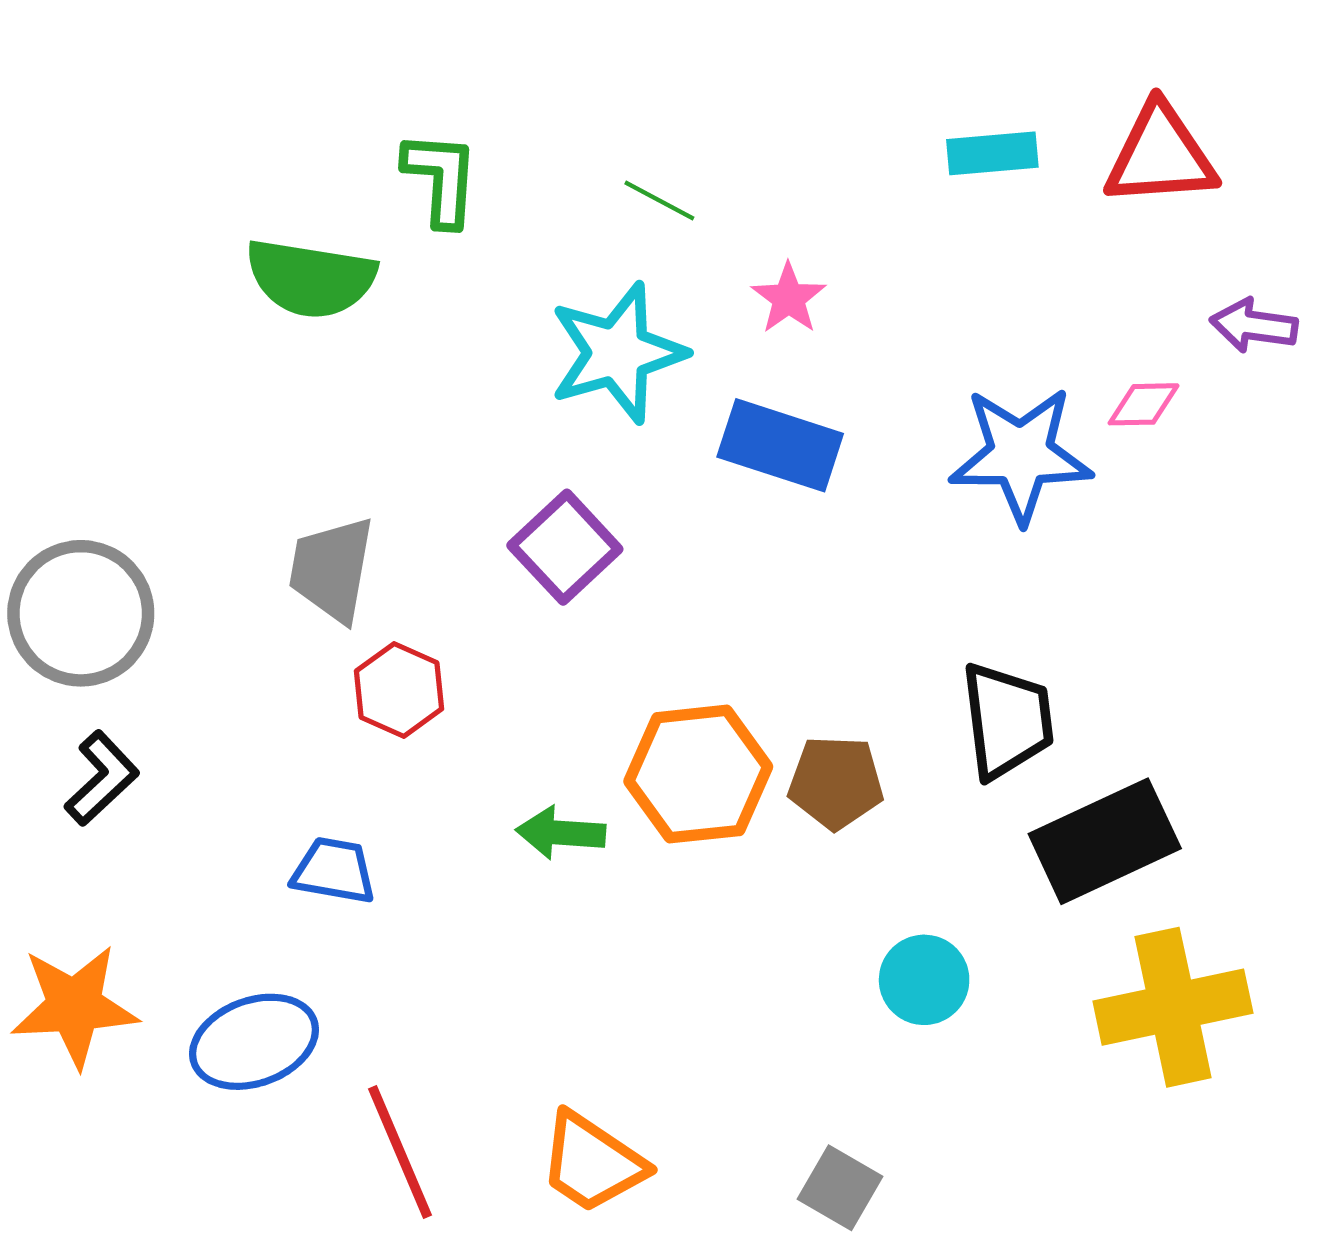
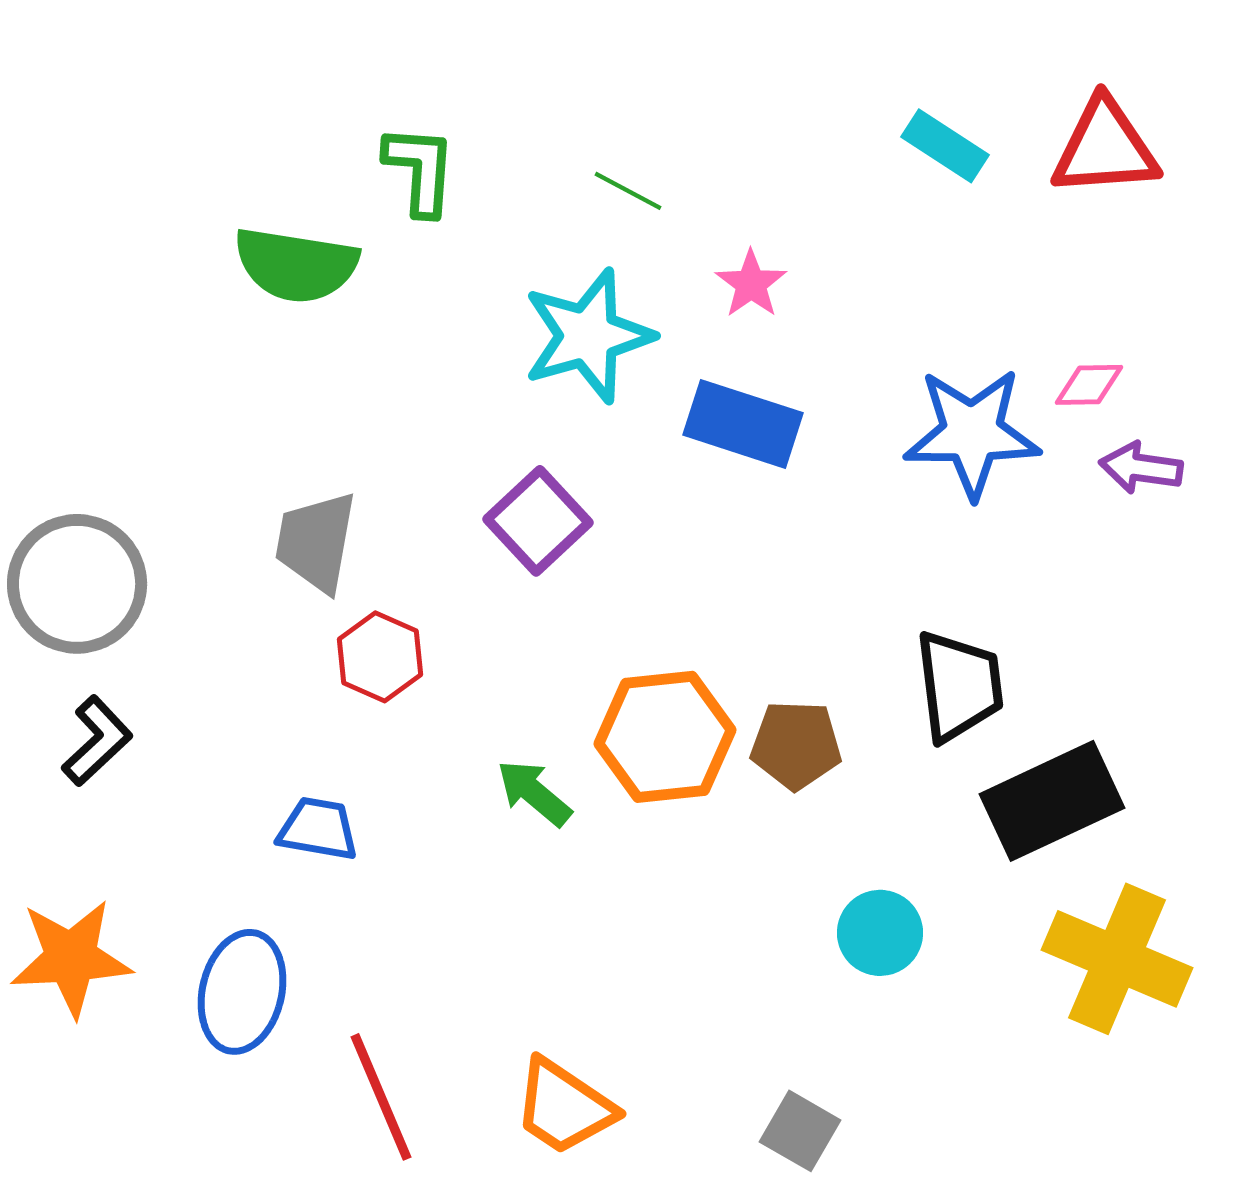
cyan rectangle: (992, 153) -> (945, 146), turned 38
purple arrow: (1254, 326) -> (1141, 468), moved
green arrow: (561, 833) -> (534, 793), turned 36
yellow cross: (1173, 1007) -> (1117, 959), turned 35
blue ellipse: (254, 1042) -> (242, 992), turned -57

